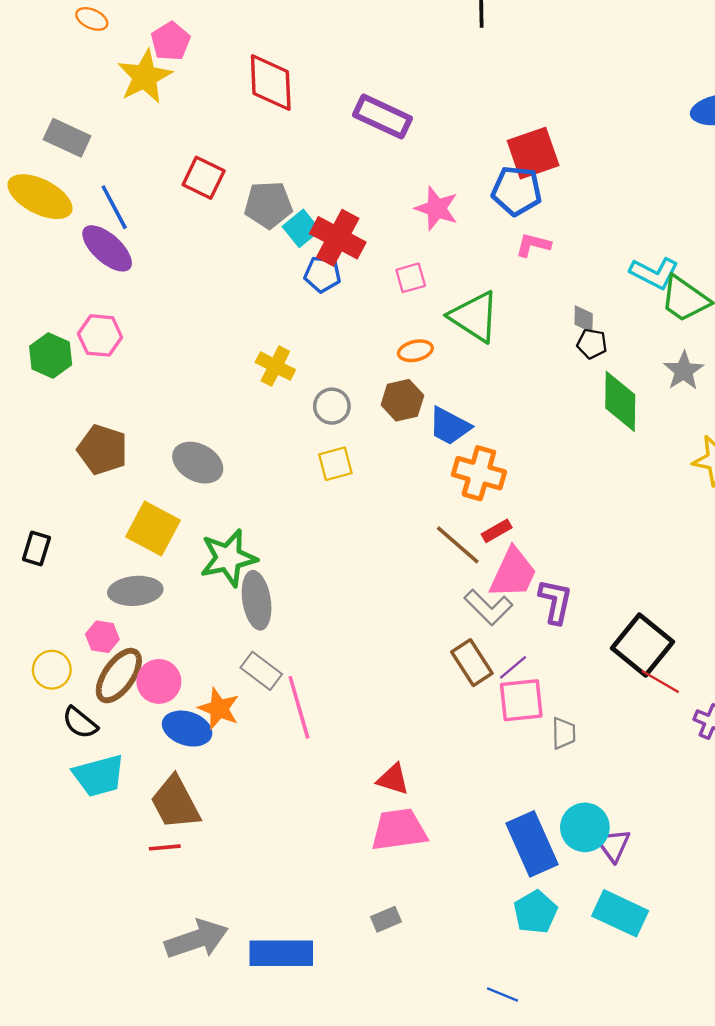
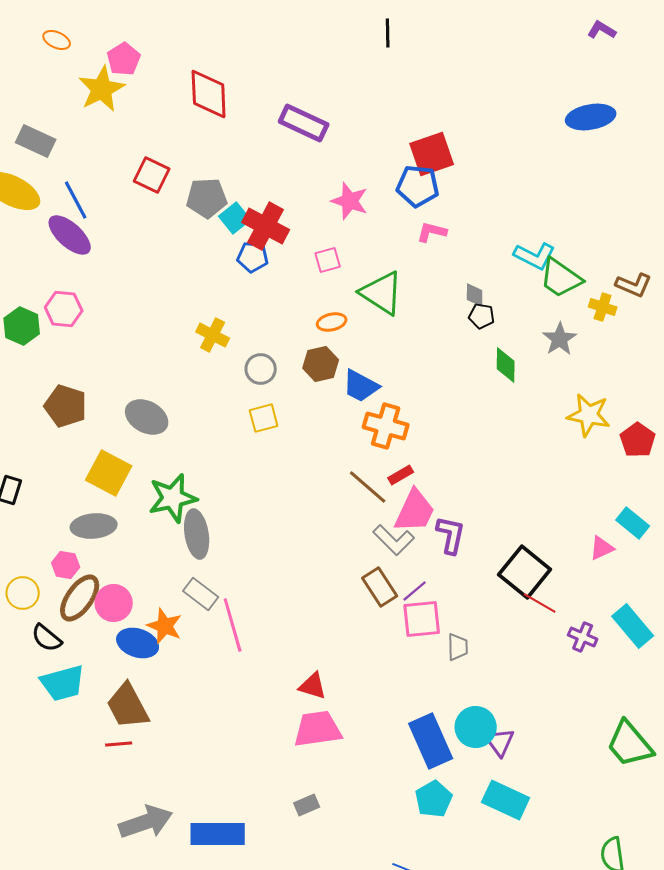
green diamond: (620, 401) -> (506, 365), size x0.7

